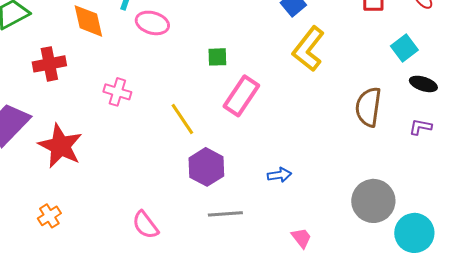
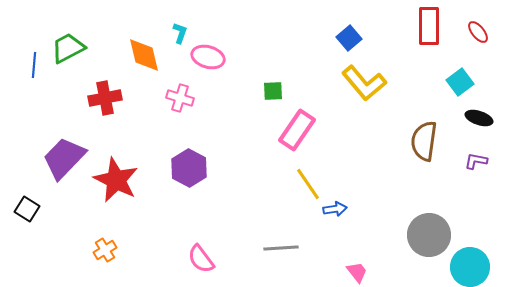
yellow L-shape: (308, 49) -> (364, 83), turned -78
pink cross: (117, 92) -> (180, 98), moved
yellow line: (182, 119) -> (308, 184), moved
purple hexagon: (206, 167) -> (189, 168), moved

